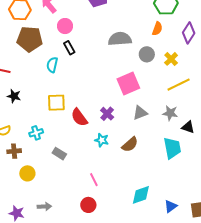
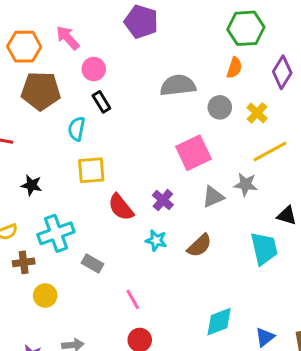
black star: (14, 96) -> (31, 185), moved
yellow square: (56, 103) -> (91, 170), moved
gray star: (170, 113) -> (246, 184), moved
cyan cross: (36, 133) -> (56, 233), size x1.6
pink line: (94, 180) -> (133, 299), moved

